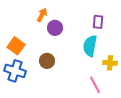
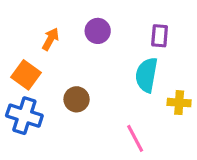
orange arrow: (42, 15) -> (50, 39), moved
purple circle: (55, 28) -> (98, 31), moved
pink line: (95, 85) -> (135, 138), moved

